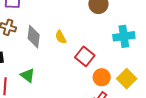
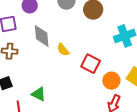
gray diamond: (34, 37) -> (42, 36), moved

